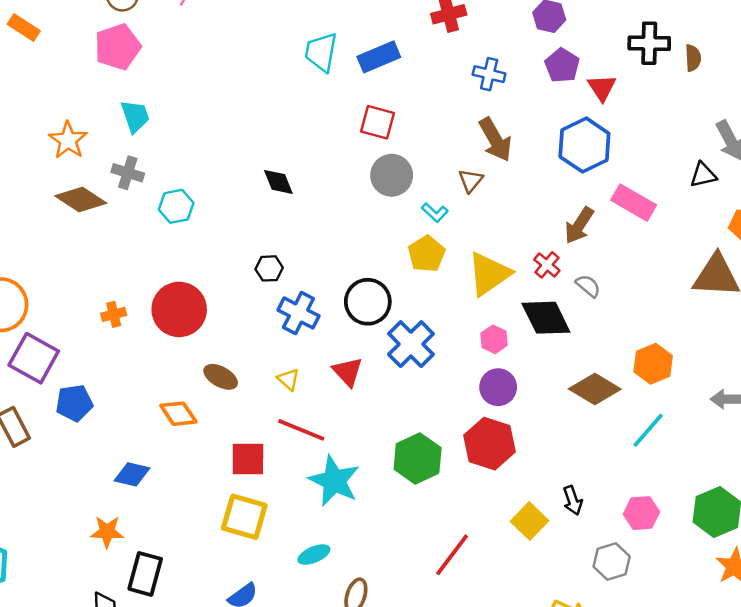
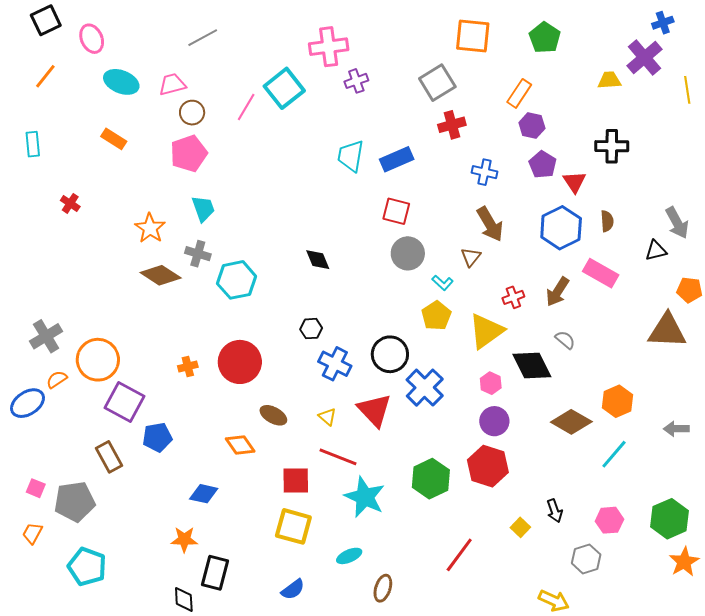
brown semicircle: (693, 58) -> (607, 221), moved
cyan hexagon: (176, 206) -> (237, 280), size x1.4
red cross: (547, 265) -> (513, 297), moved, turned 30
red triangle: (348, 372) -> (374, 410), size x1.4
yellow square: (529, 521) -> (520, 527), size x0.7

